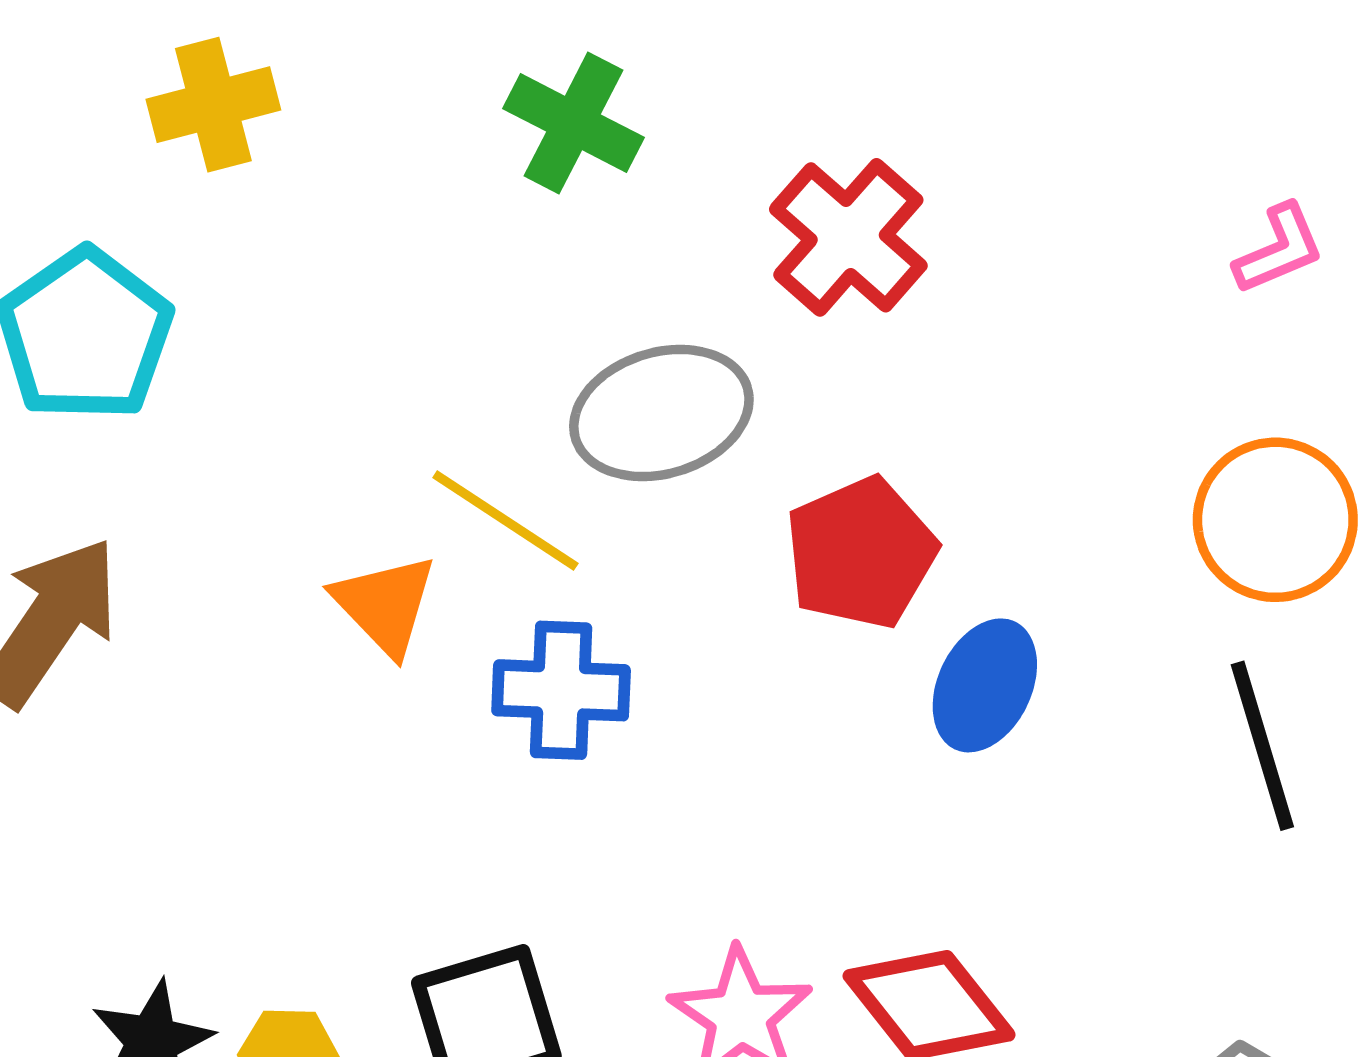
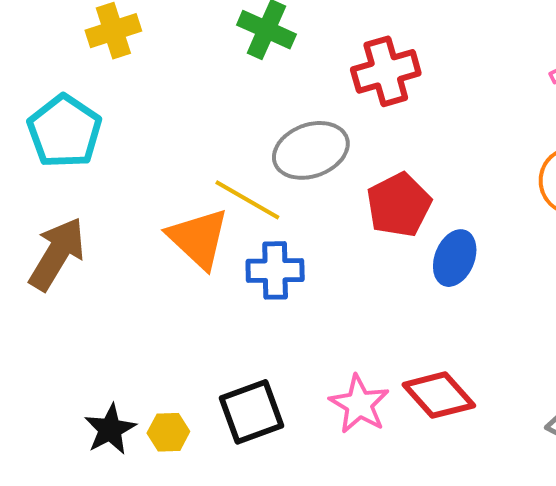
red cross: (848, 237) -> (386, 71), turned 36
orange triangle: (385, 605) -> (198, 238), size x1.4

